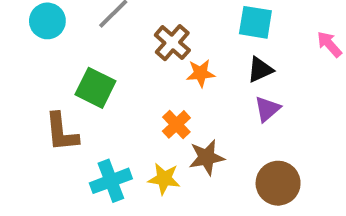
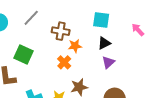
brown cross: (172, 43) -> (61, 31), turned -30
orange cross: (176, 124) -> (64, 62), moved

